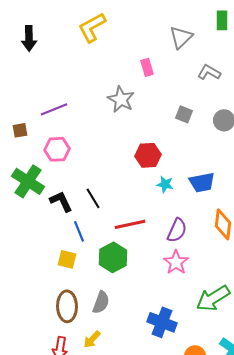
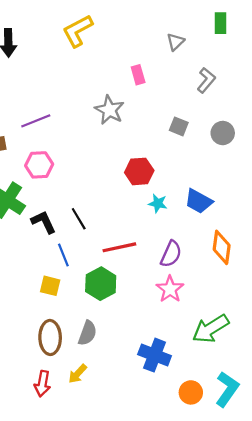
gray triangle: (181, 37) -> (175, 42), size x0.7
gray L-shape: (209, 72) -> (206, 80), turned 100
blue trapezoid: (202, 182) -> (199, 201), turned 40

